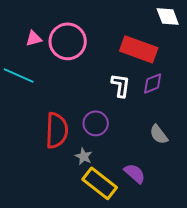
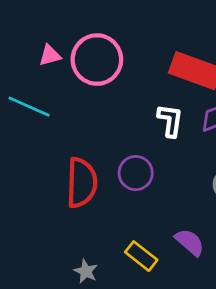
gray star: (84, 156) -> (86, 271), moved
yellow rectangle: (100, 183) -> (141, 256), size x0.7

